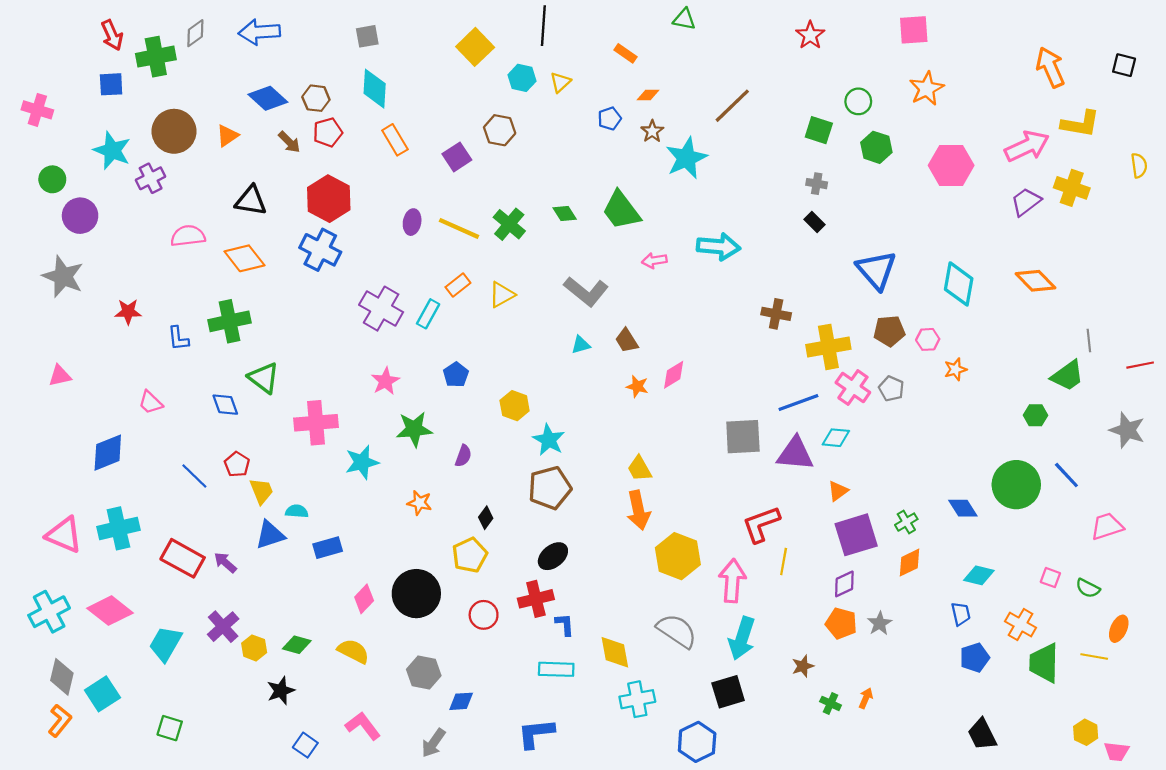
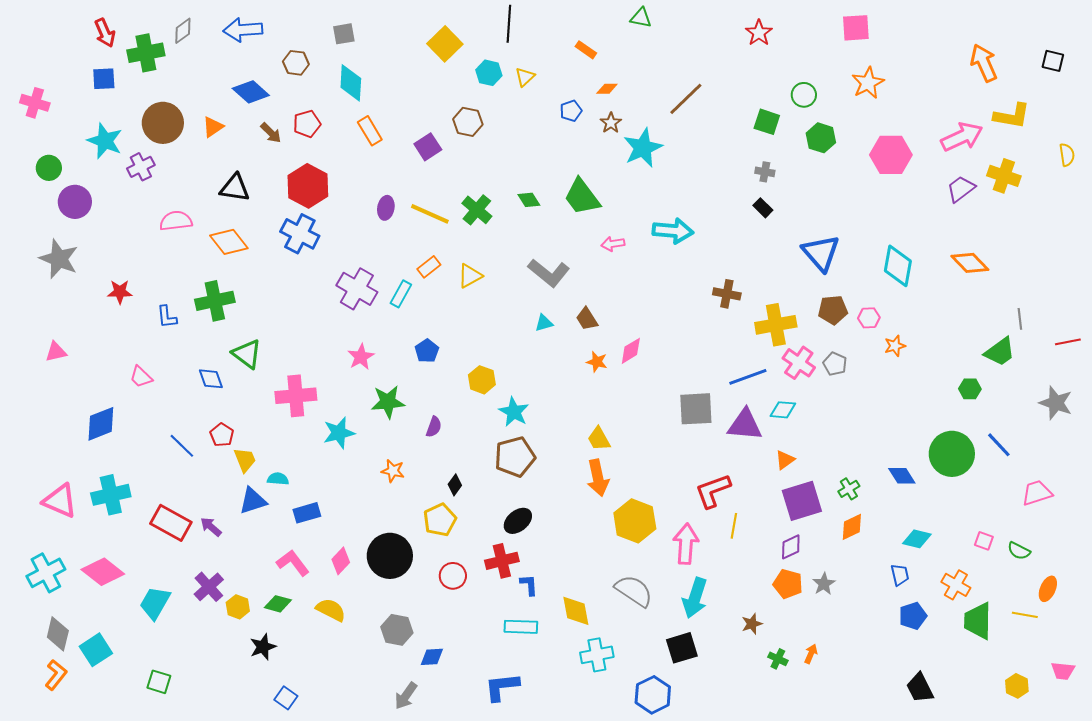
brown hexagon: (316, 98) -> (296, 63), moved
pink L-shape: (363, 726) -> (293, 563), moved
pink trapezoid: (1117, 752) -> (1063, 671), moved

